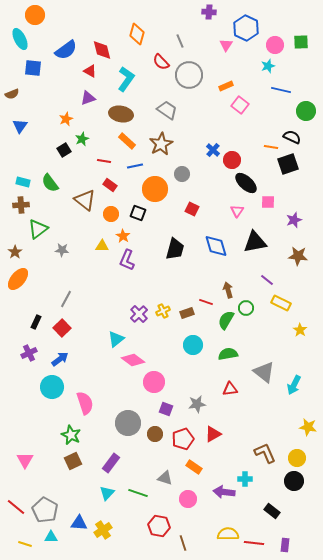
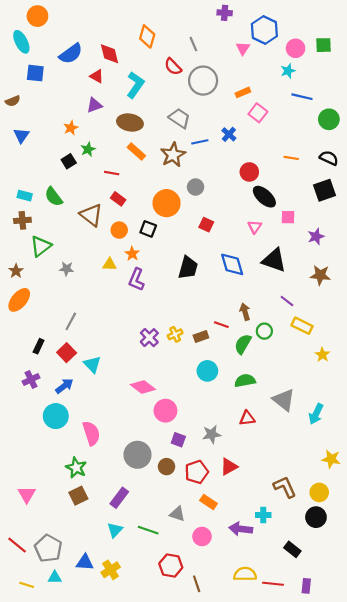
black semicircle: (292, 137) -> (329, 158), moved
blue cross: (213, 150) -> (229, 134), moved
black square: (288, 164) -> (325, 190), moved
blue line: (135, 166) -> (200, 142), moved
black triangle: (255, 242) -> (274, 260), turned 30
cyan triangle: (116, 339) -> (92, 364), moved, turned -36

